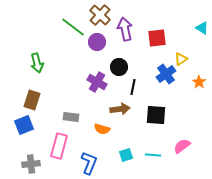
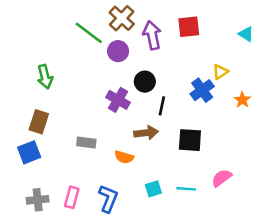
red square: (157, 38) -> (189, 27), moved
pink rectangle: (59, 146) -> (72, 197), moved, size x0.7

